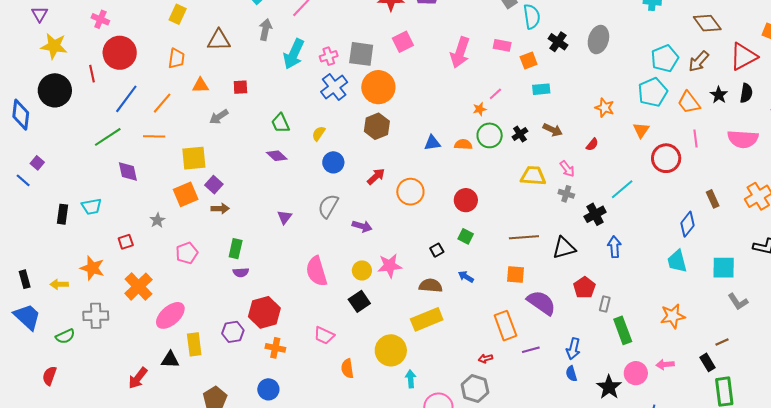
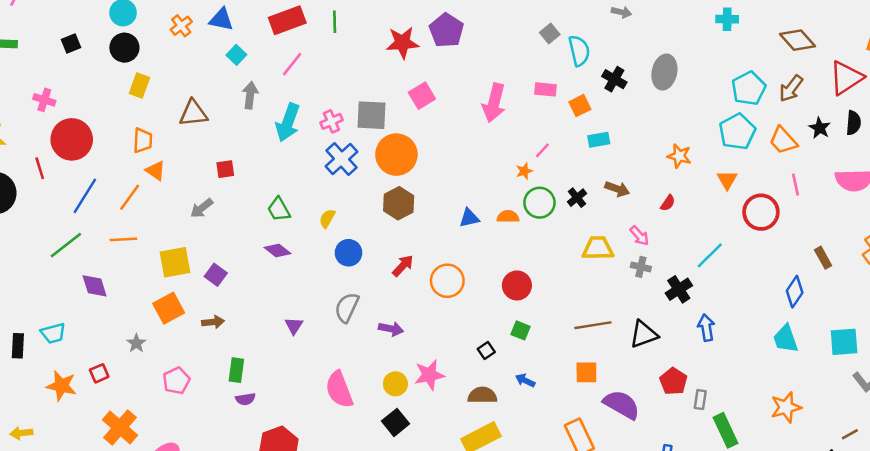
orange triangle: (200, 85) -> (155, 171), moved, turned 42
purple square: (214, 185) -> (216, 275), moved
orange star: (92, 268) -> (61, 386), moved

